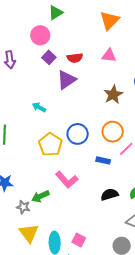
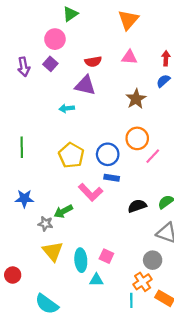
purple square: (49, 57) -> (50, 64), moved
purple triangle: (66, 80) -> (85, 85), turned 50
cyan arrow: (39, 107) -> (67, 108), moved, turned -32
blue circle: (78, 134) -> (108, 154), moved
blue rectangle: (103, 160) -> (112, 178), moved

